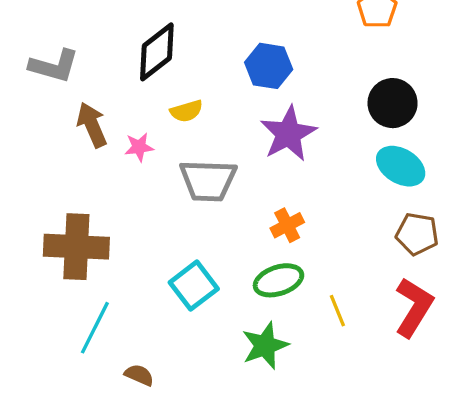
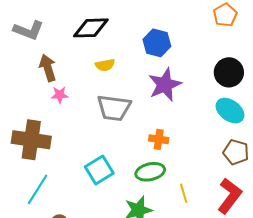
black diamond: (157, 52) -> (91, 28), turned 30
pink star: (139, 147) -> (60, 95), moved
orange cross: (287, 225) -> (159, 139), turned 30

